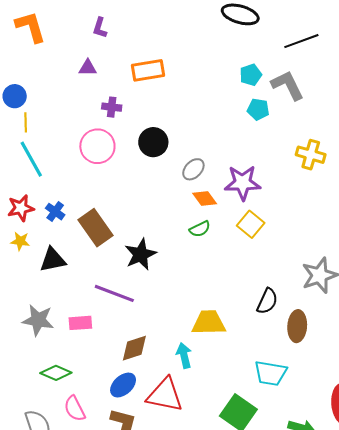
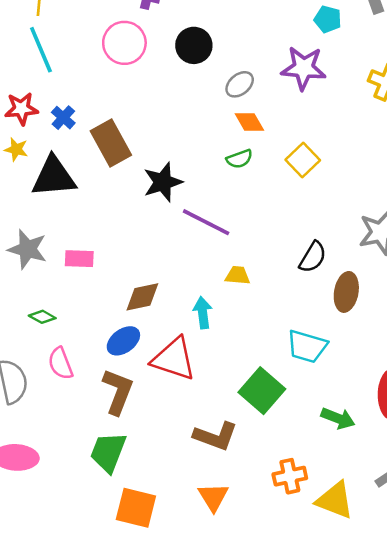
purple star: (243, 183) -> (304, 68), moved
black triangle: (53, 260) -> (54, 177), size x1.4
purple line: (114, 293) -> (206, 222), moved
yellow trapezoid: (209, 323) -> (238, 276), size x0.6
green diamond: (56, 373) -> (42, 317), size x0.7

